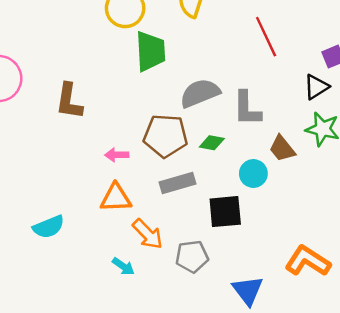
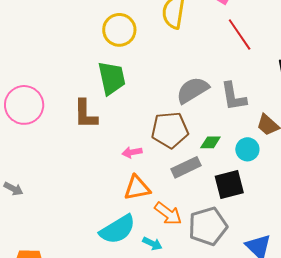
green trapezoid: (150, 51) -> (112, 78), moved
green diamond: (212, 143) -> (210, 142), moved
cyan semicircle: (49, 227) -> (118, 229), moved, size x1.4
gray pentagon: (192, 257) -> (208, 226), size x1.4

